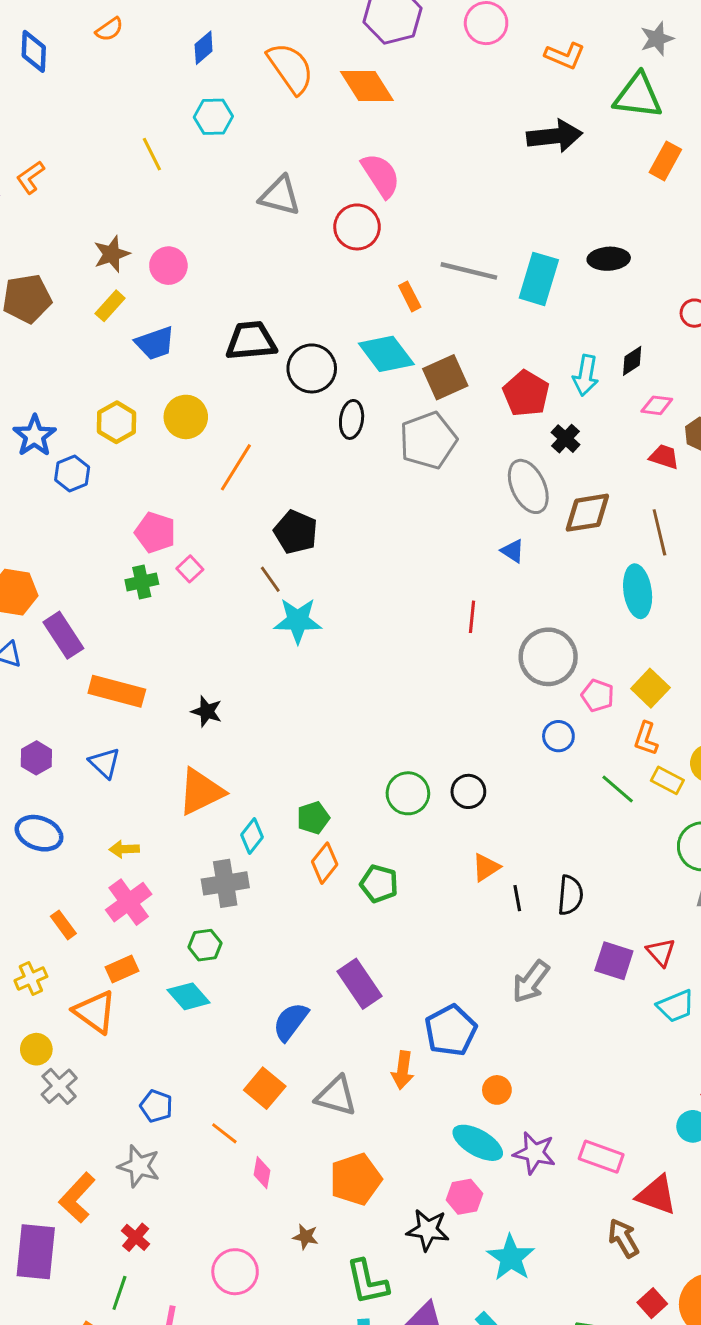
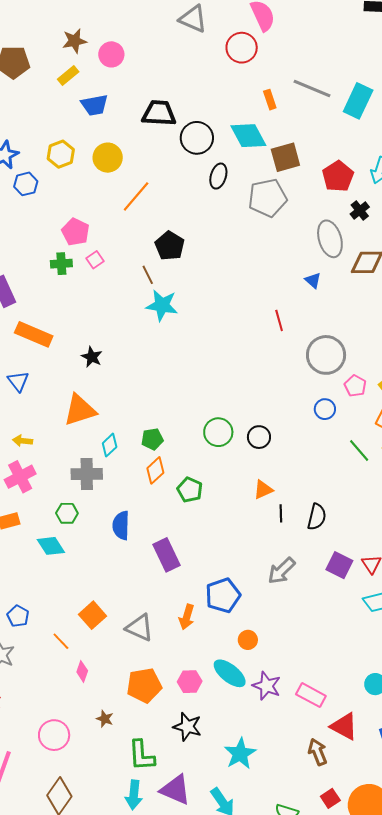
red line: (472, 617) -> (279, 320), turned -30
blue semicircle: (291, 1022) -> (121, 525), moved, turned -44
pink hexagon: (464, 1197) -> (190, 682), moved

